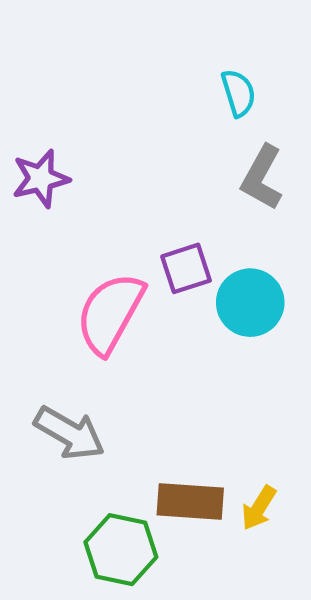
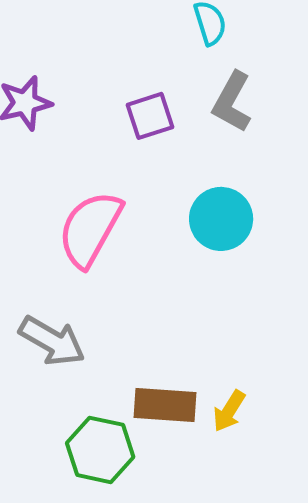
purple square: (186, 268) -> (150, 116), moved

